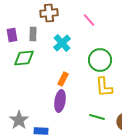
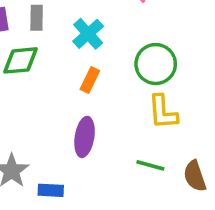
orange rectangle: (63, 79) -> (90, 80), moved

